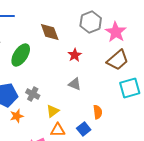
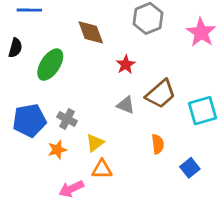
pink star: (116, 32) -> (201, 32), moved
brown trapezoid: (118, 60) -> (161, 94), moved
orange star: (17, 116) -> (57, 150), moved
blue square: (84, 129) -> (190, 168), moved

